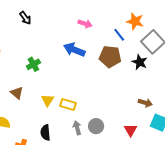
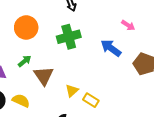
green cross: (33, 64) -> (69, 37), moved, size x1.6
brown triangle: (17, 93) -> (44, 76), size x1.5

